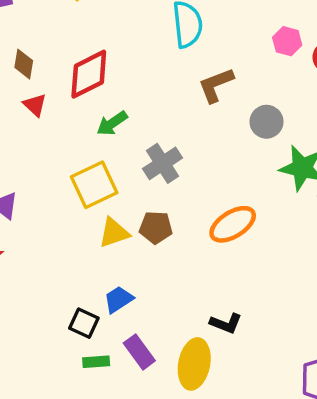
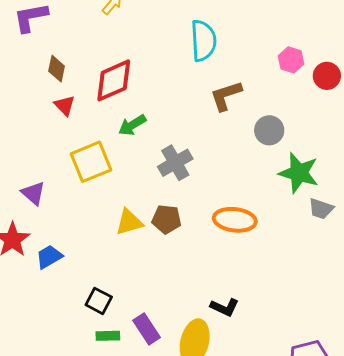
yellow square: (94, 185) -> (91, 162), moved
orange ellipse: (233, 224) -> (235, 220), turned 36
blue trapezoid: (119, 299) -> (49, 257), moved

